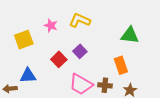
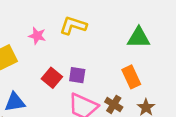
purple square: (80, 51) -> (77, 75), moved, turned -32
brown cross: (105, 85) -> (114, 104), turned 32

